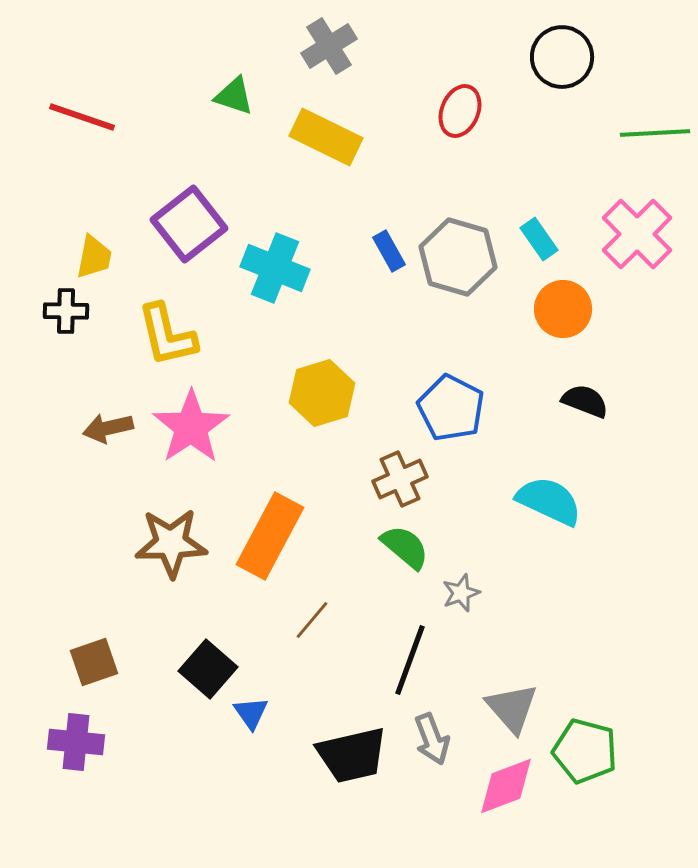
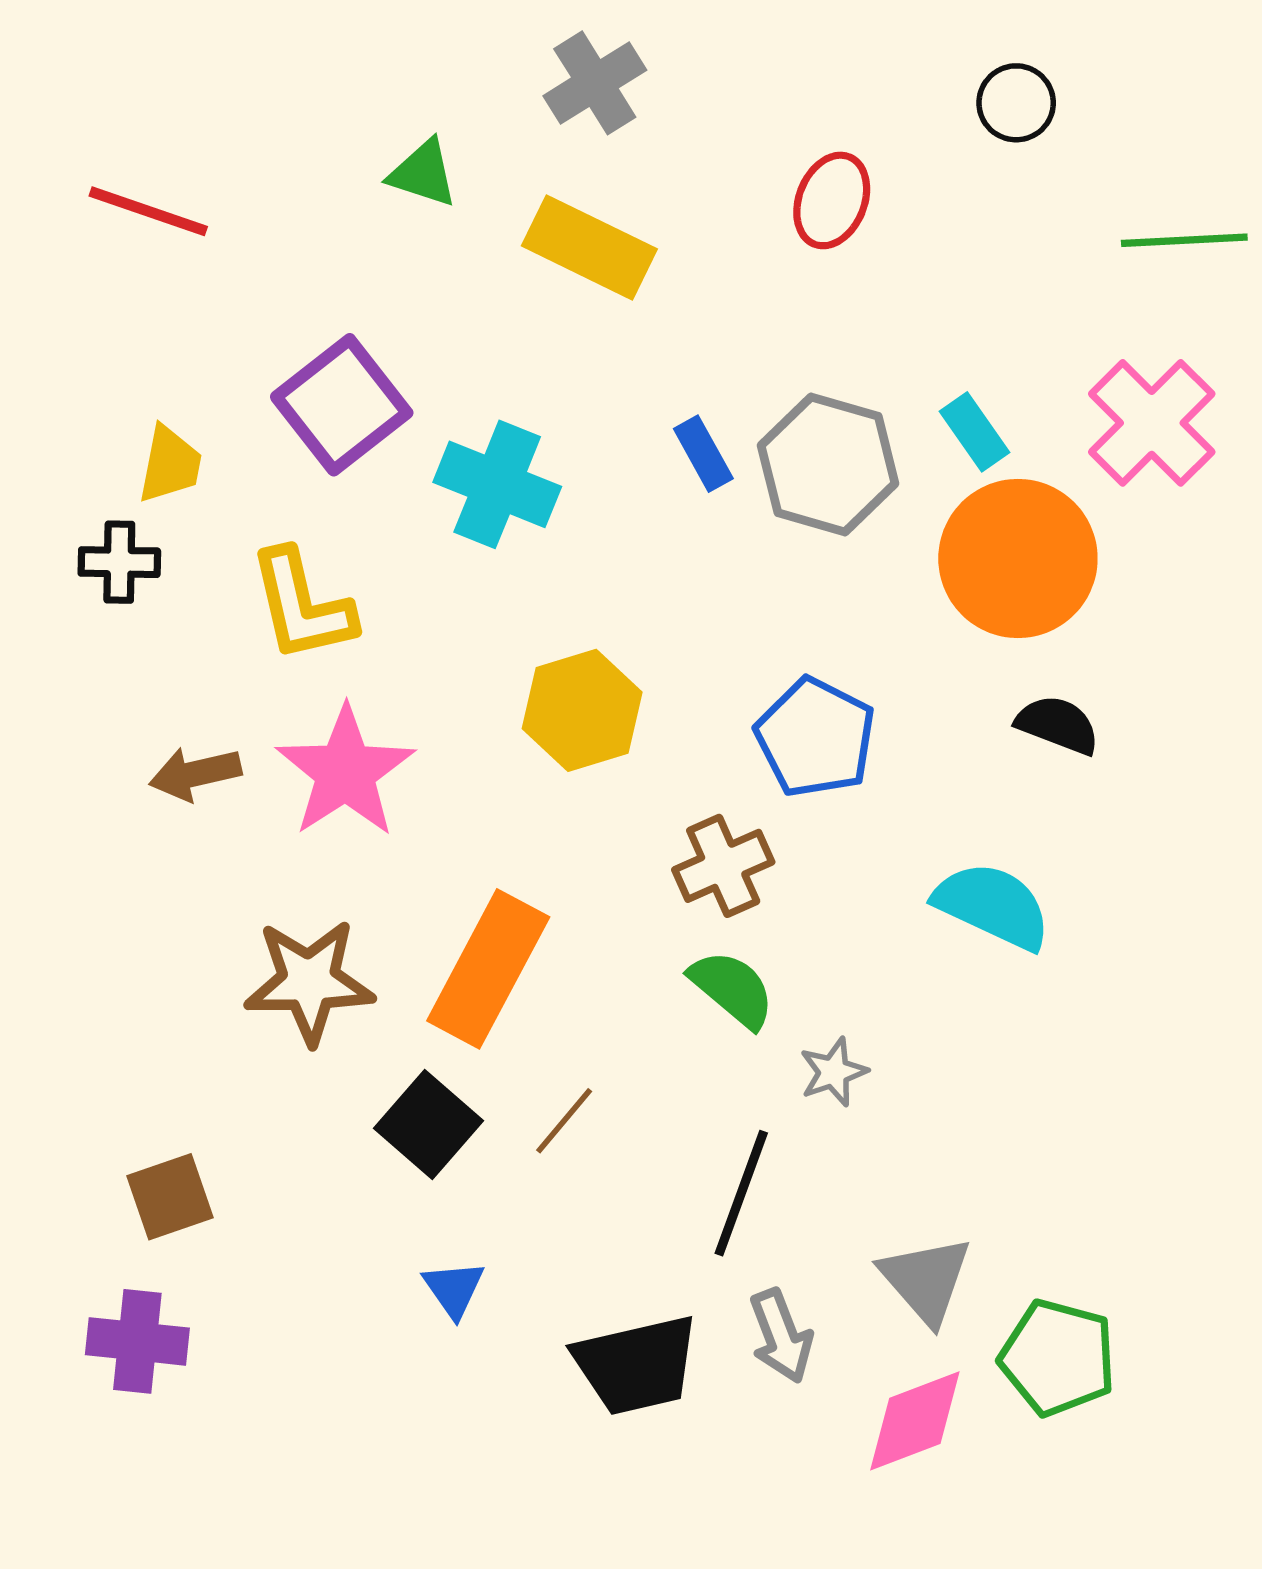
black circle: (562, 57) -> (1016, 103), size x0.7
orange circle: (563, 309) -> (1018, 558), size x1.5
black square: (208, 669) -> (428, 1124), moved

